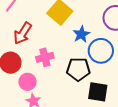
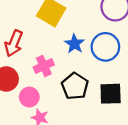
blue star: (81, 34) -> (74, 44), moved
black pentagon: (78, 69) -> (75, 86), moved, turned -30

